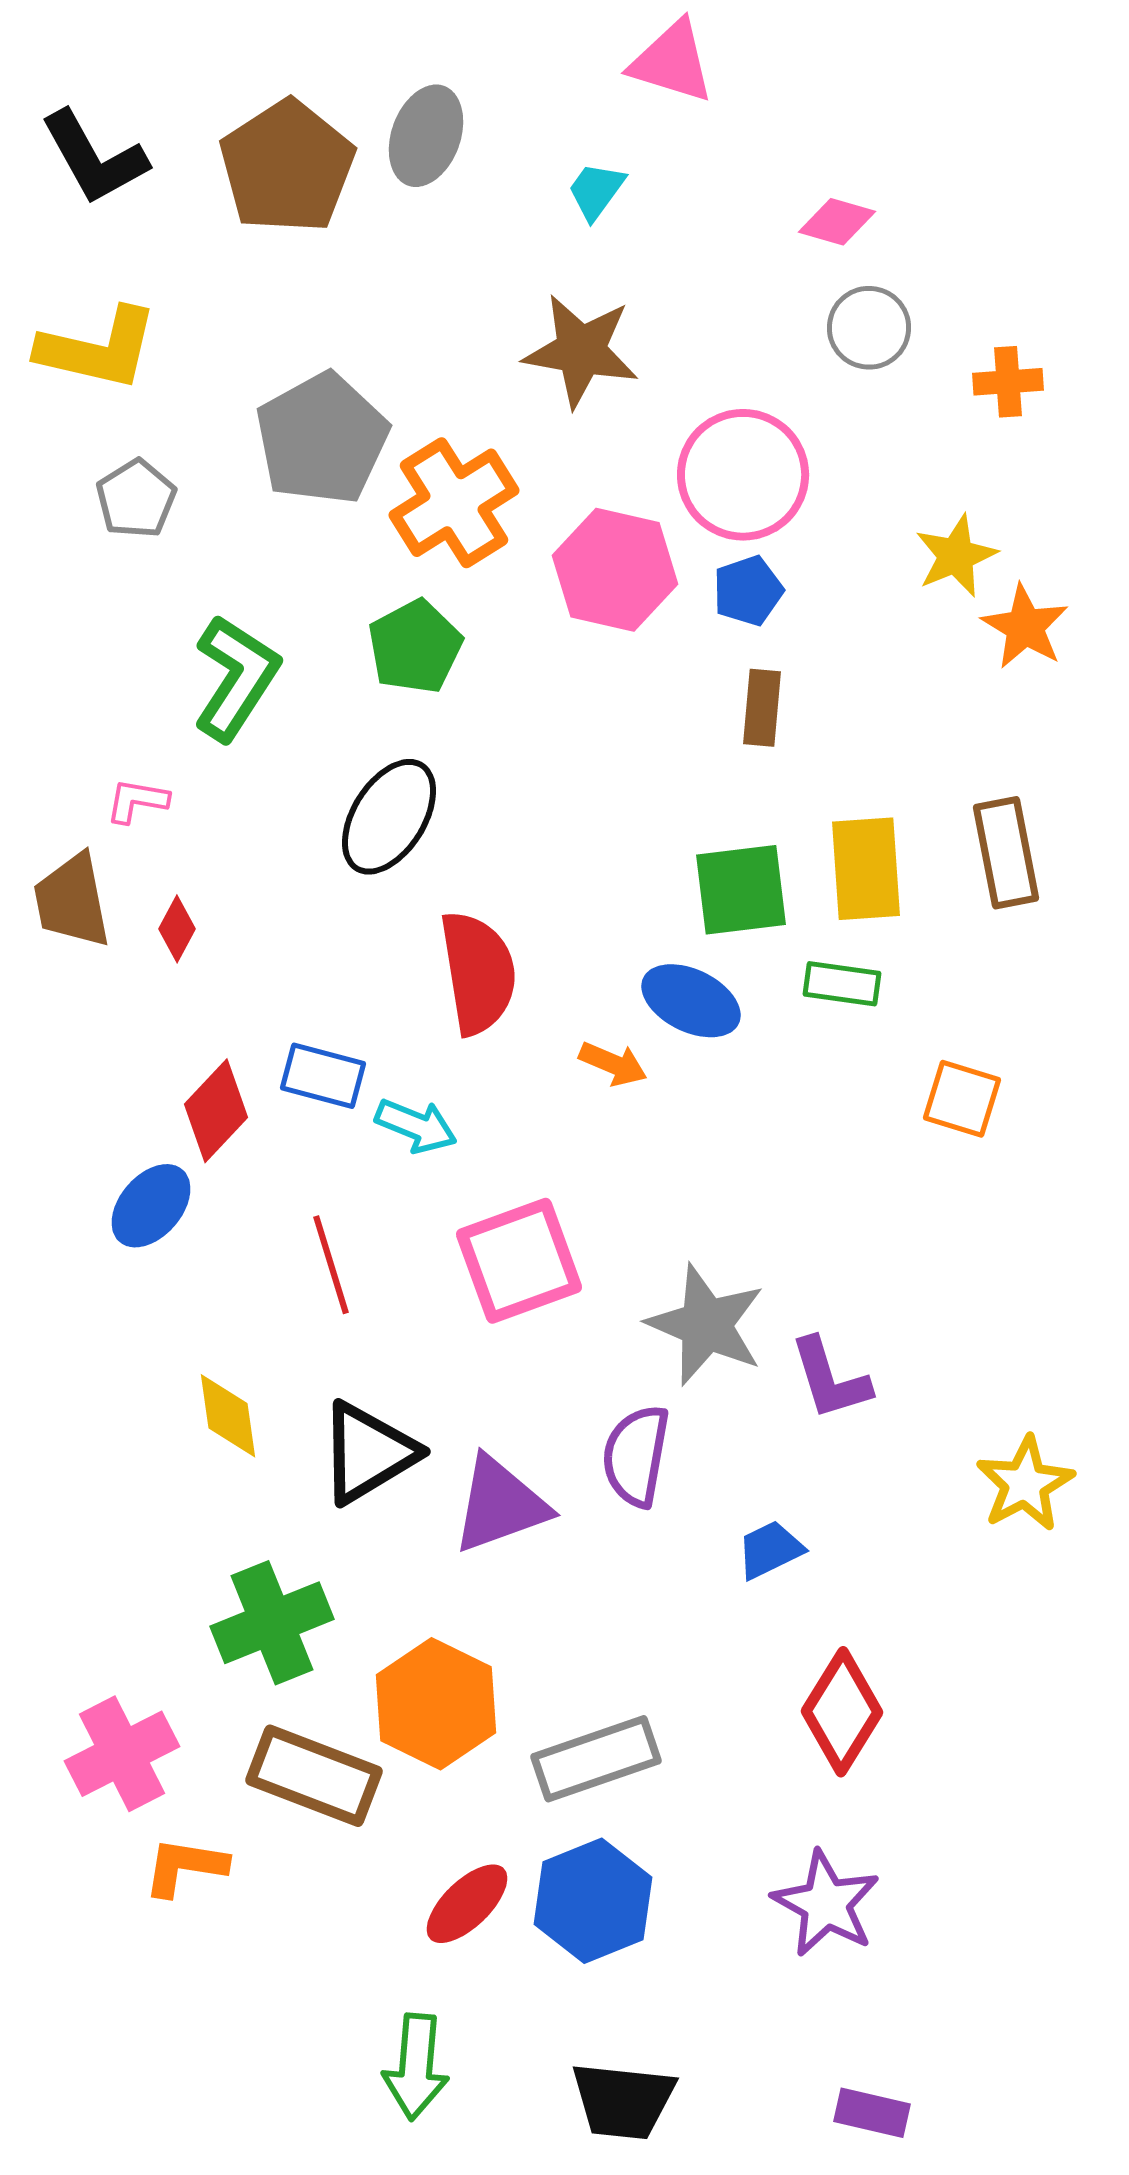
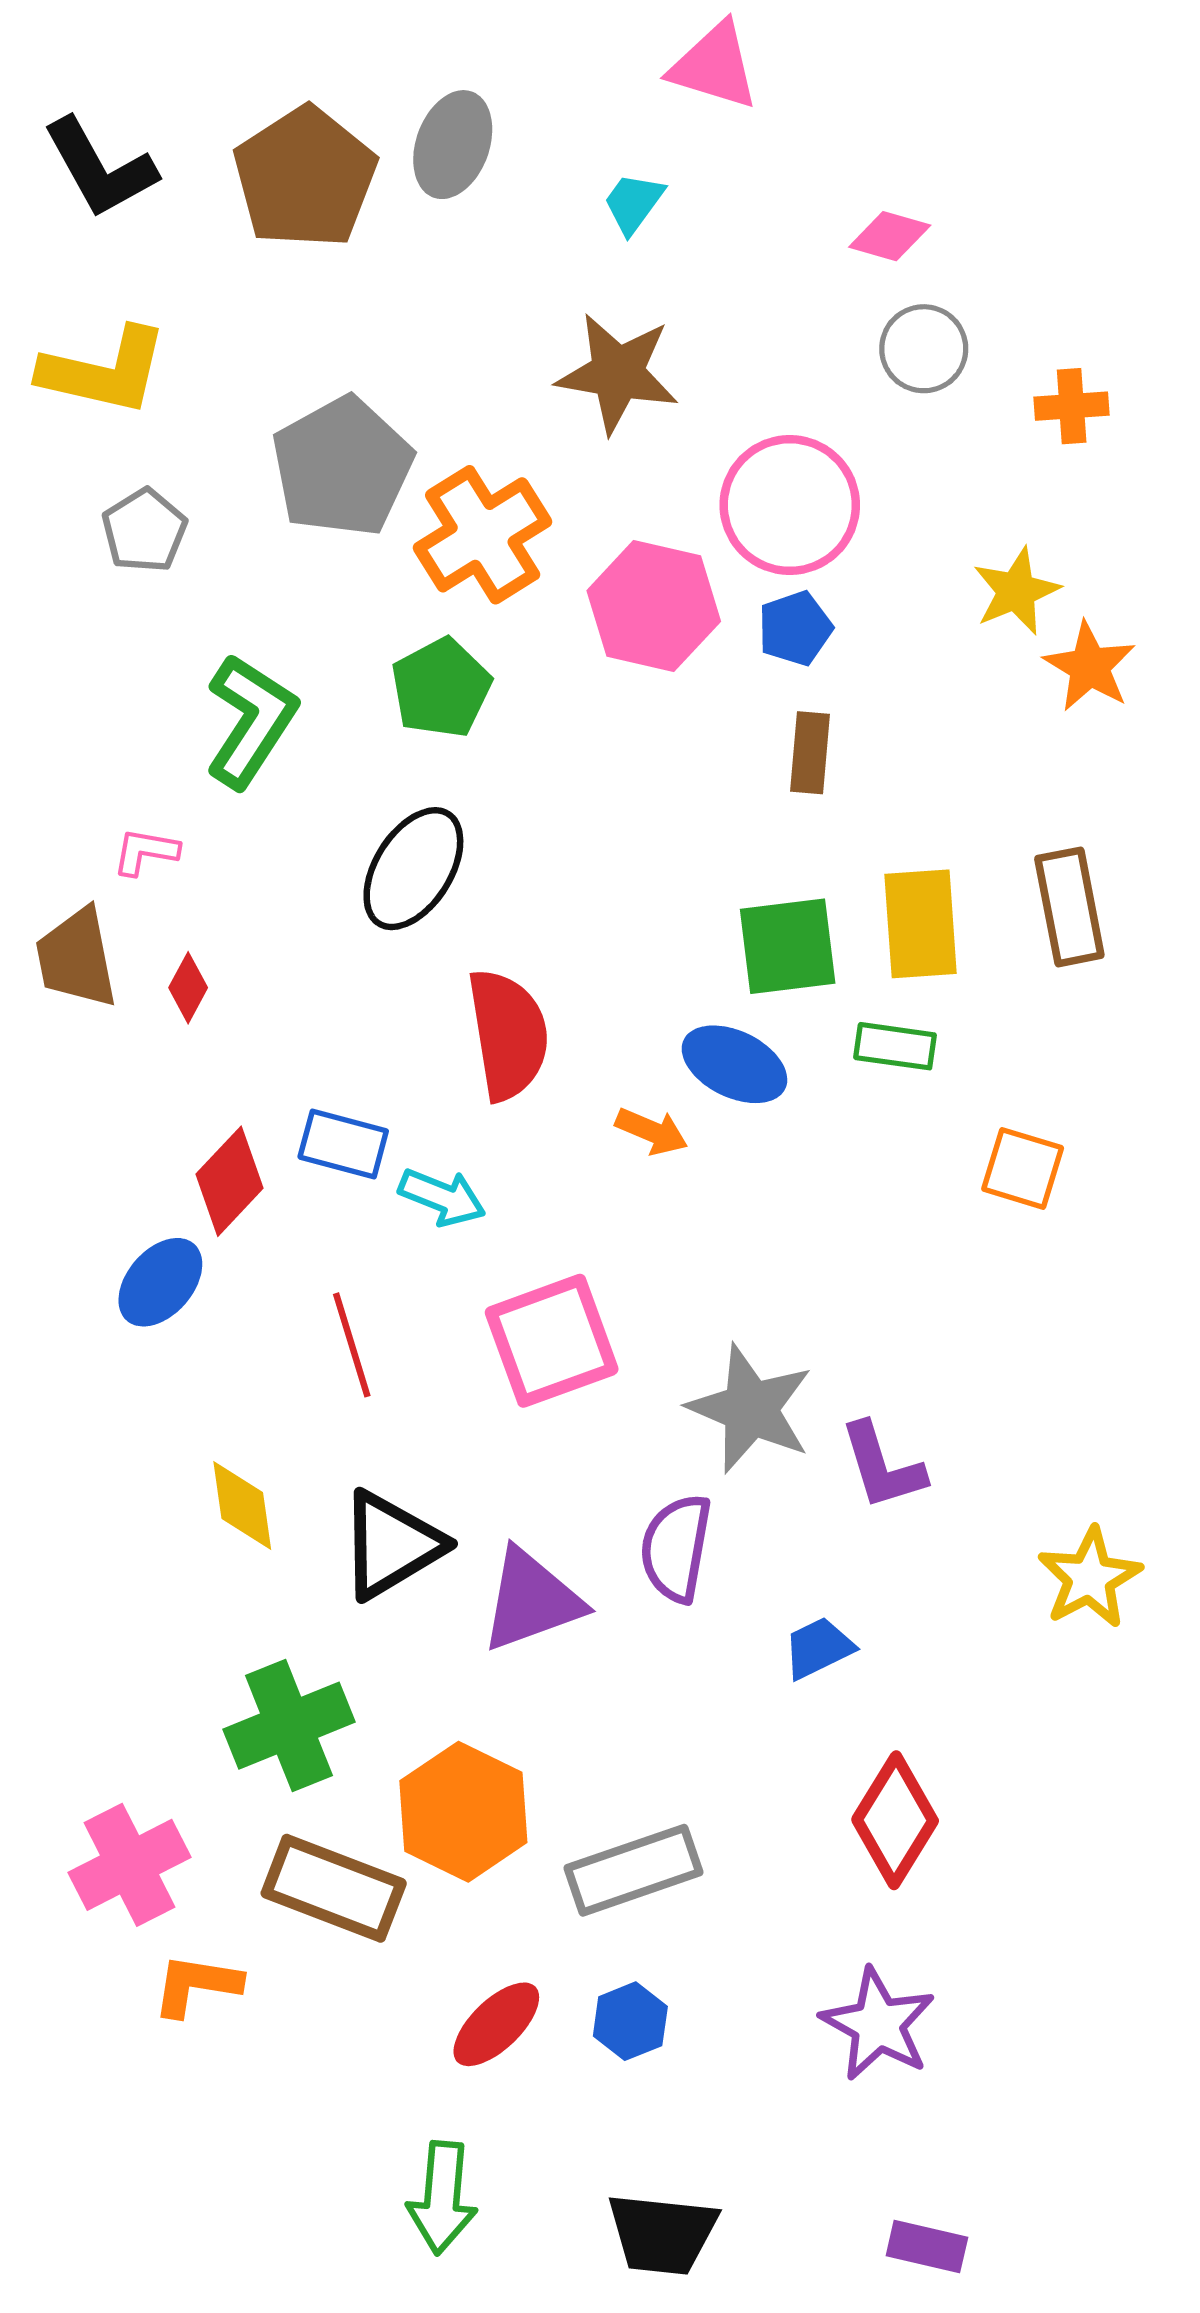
blue hexagon: (593, 1901) -> (630, 2021), size x0.6

